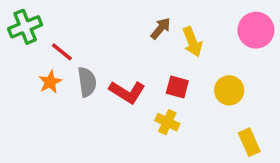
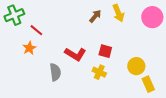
yellow arrow: (192, 42) -> (118, 13), moved
gray semicircle: (87, 82) -> (55, 72), moved
yellow circle: (229, 90) -> (136, 66), moved

